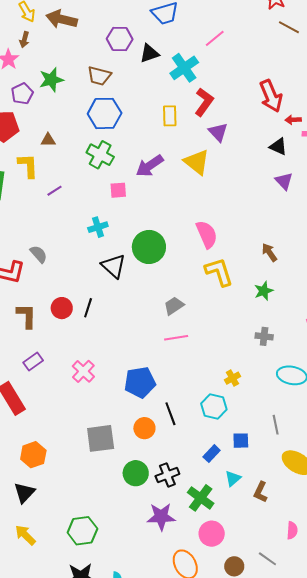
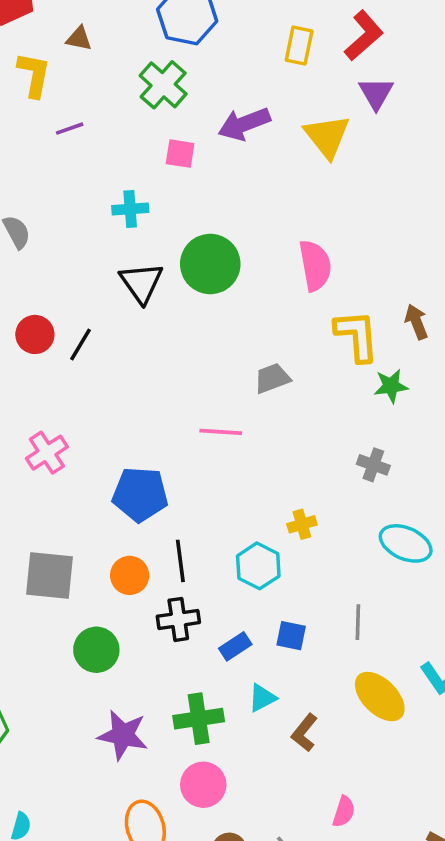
yellow L-shape: (219, 272) -> (357, 336), moved
gray trapezoid: (174, 306) -> (272, 378), moved
black cross: (167, 475) -> (178, 619), moved
green cross: (201, 498) -> (199, 719), turned 32

